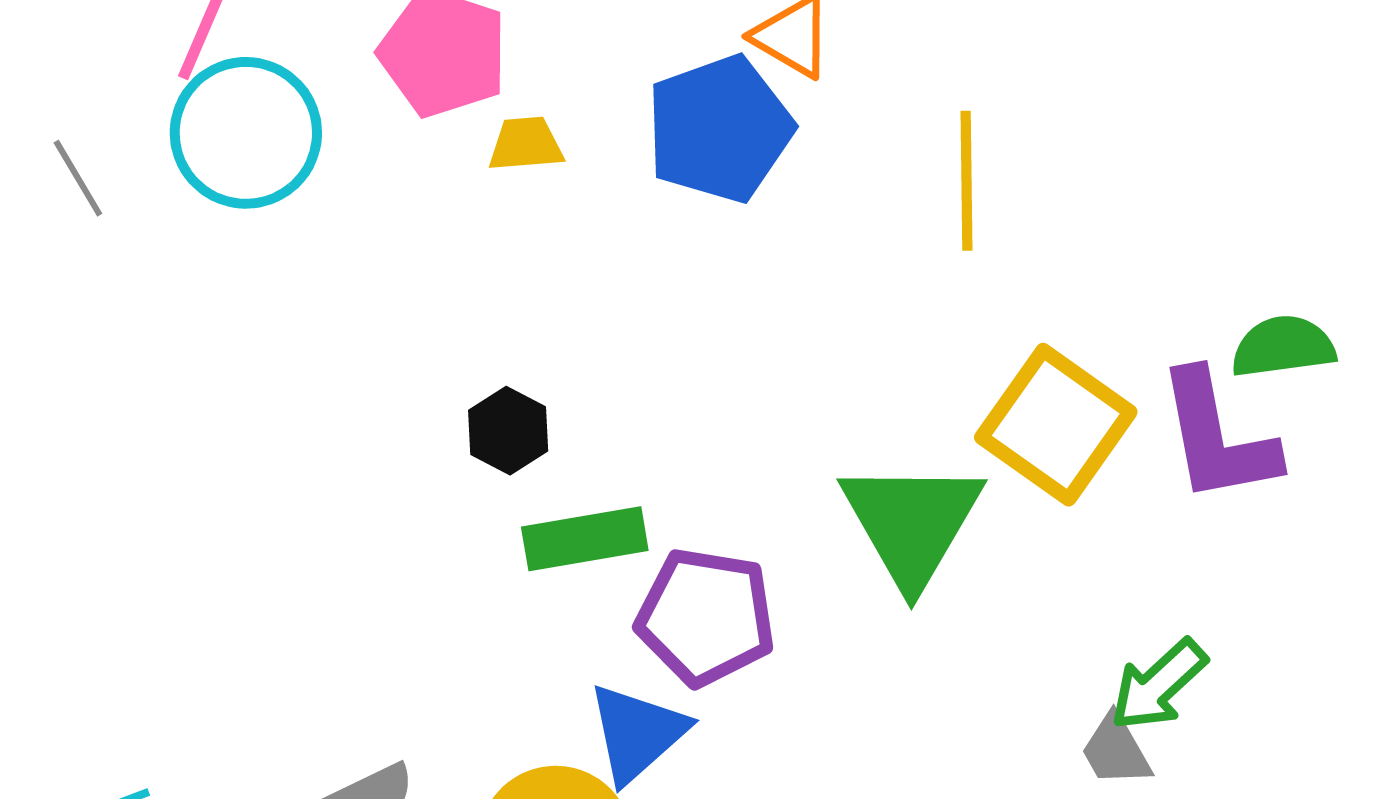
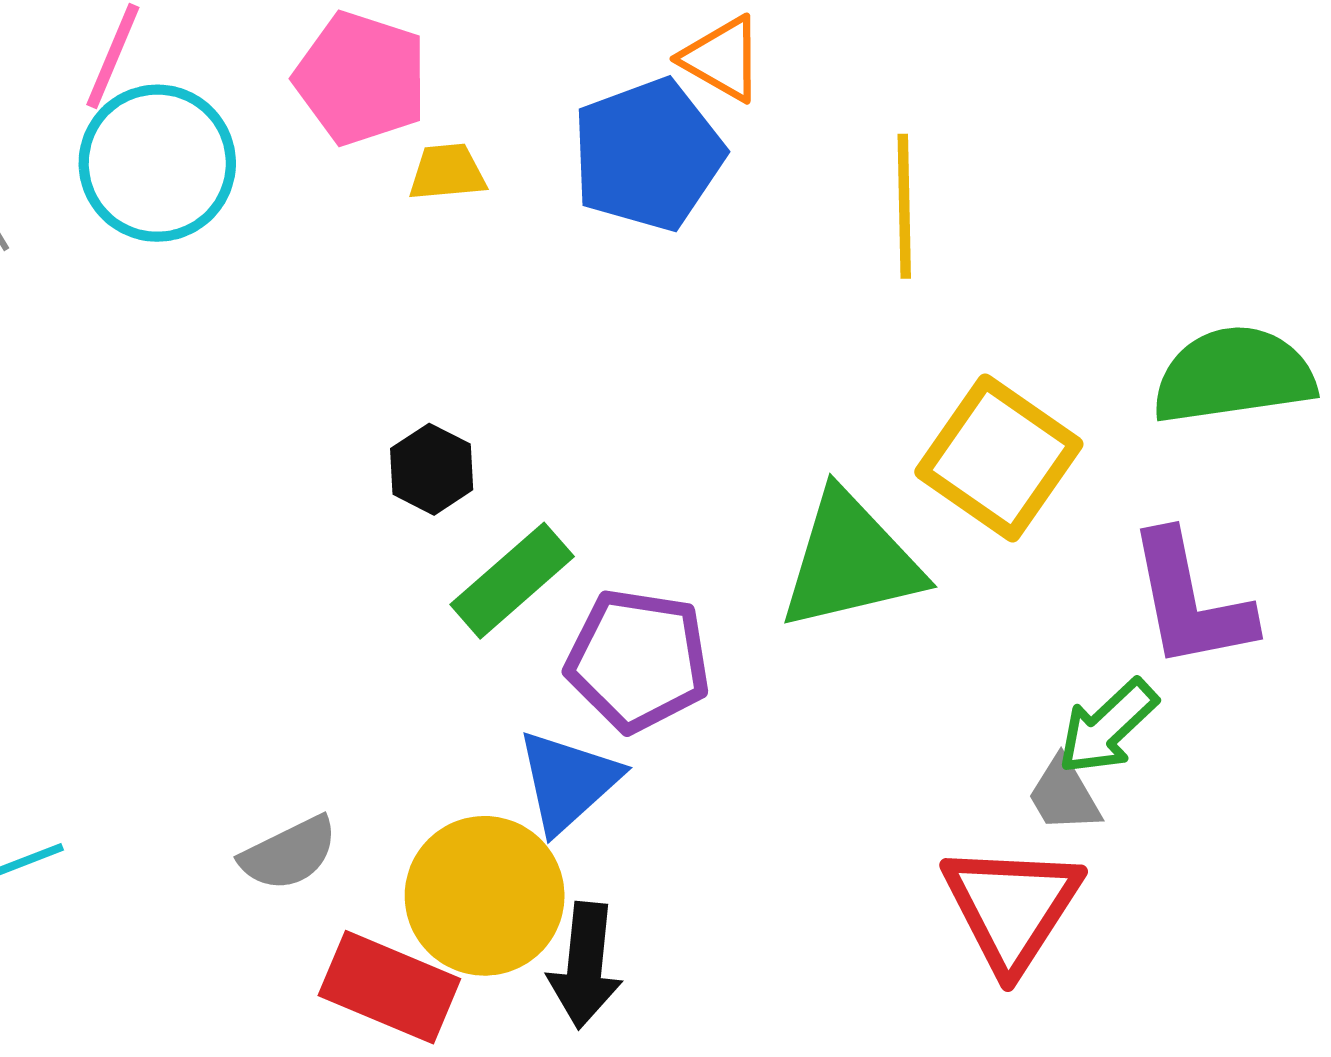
green semicircle: (1283, 347) -> (1234, 375), size x1.5
purple L-shape: (1217, 437) -> (1190, 601), moved
green triangle: (912, 523) -> (851, 561), turned 47
green rectangle: (585, 539) -> (512, 581), turned -31

